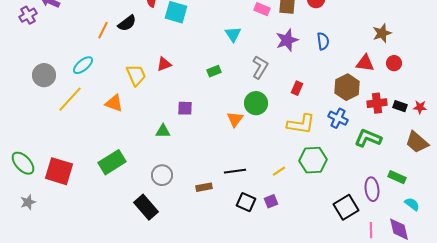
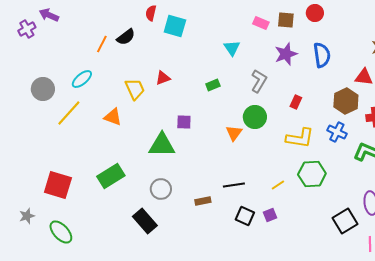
blue semicircle: (323, 41) -> (322, 55), size x1.4
green triangle: (163, 131) -> (162, 145), size x1.8
green ellipse: (23, 163) -> (61, 232), moved

